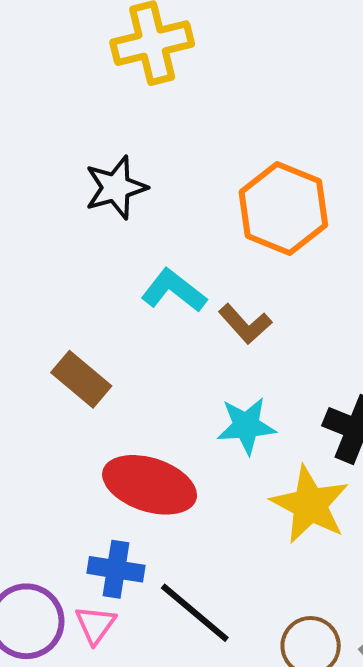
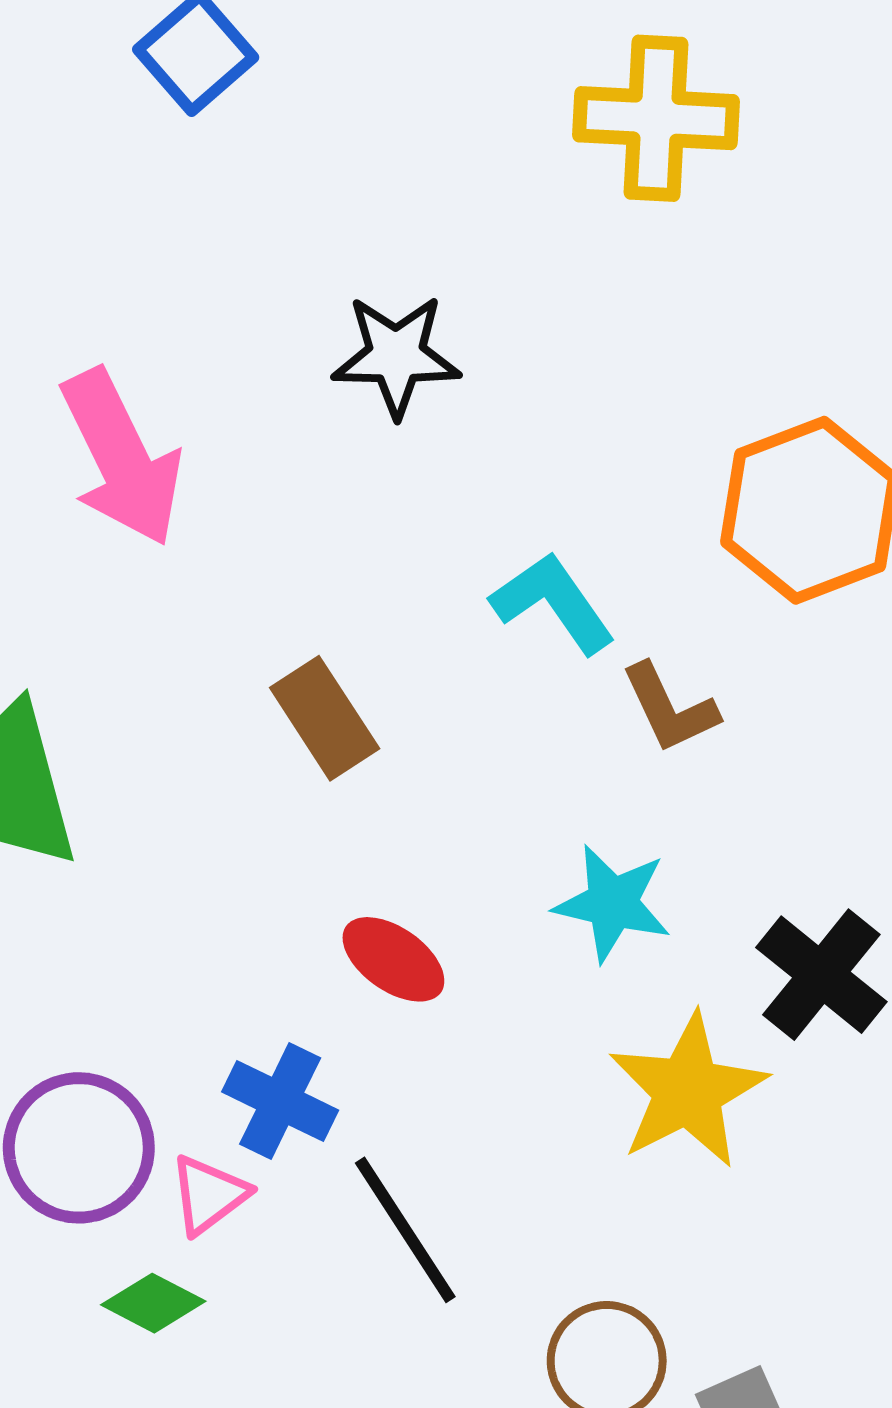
black star: (116, 188) -> (396, 356), moved
red ellipse: (150, 485) -> (393, 959), size x0.6

